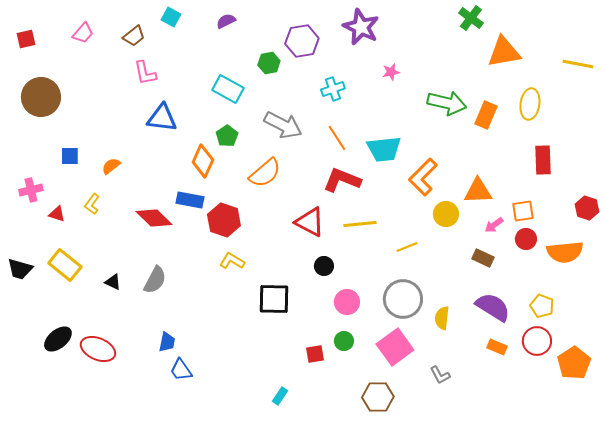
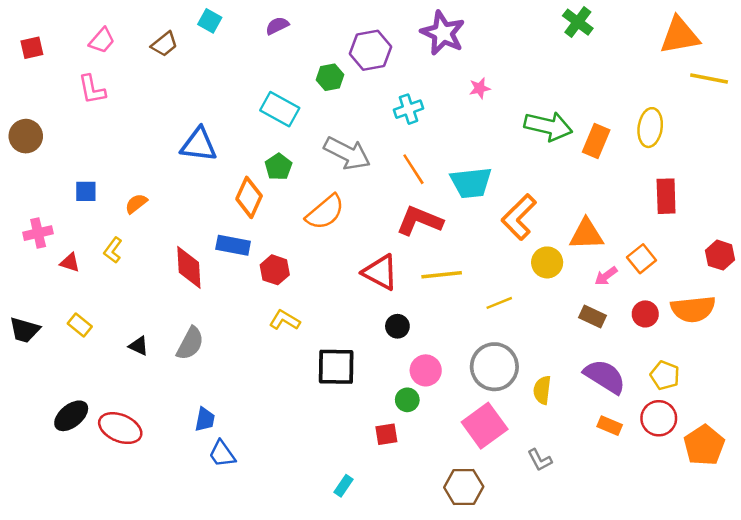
orange triangle: (504, 52) -> (680, 36), moved
pink L-shape: (145, 73) -> (92, 89), moved
brown circle: (41, 97) -> (26, 136), moved, size x0.7
orange square: (523, 211) -> (642, 259), turned -30
red diamond: (154, 218) -> (189, 267), turned 42
red hexagon: (224, 220) -> (275, 270), size x0.7
red circle: (526, 239) -> (645, 314), moved
yellow rectangle: (65, 265) -> (80, 325), size x0.6
green circle: (344, 341) -> (407, 400), moved

